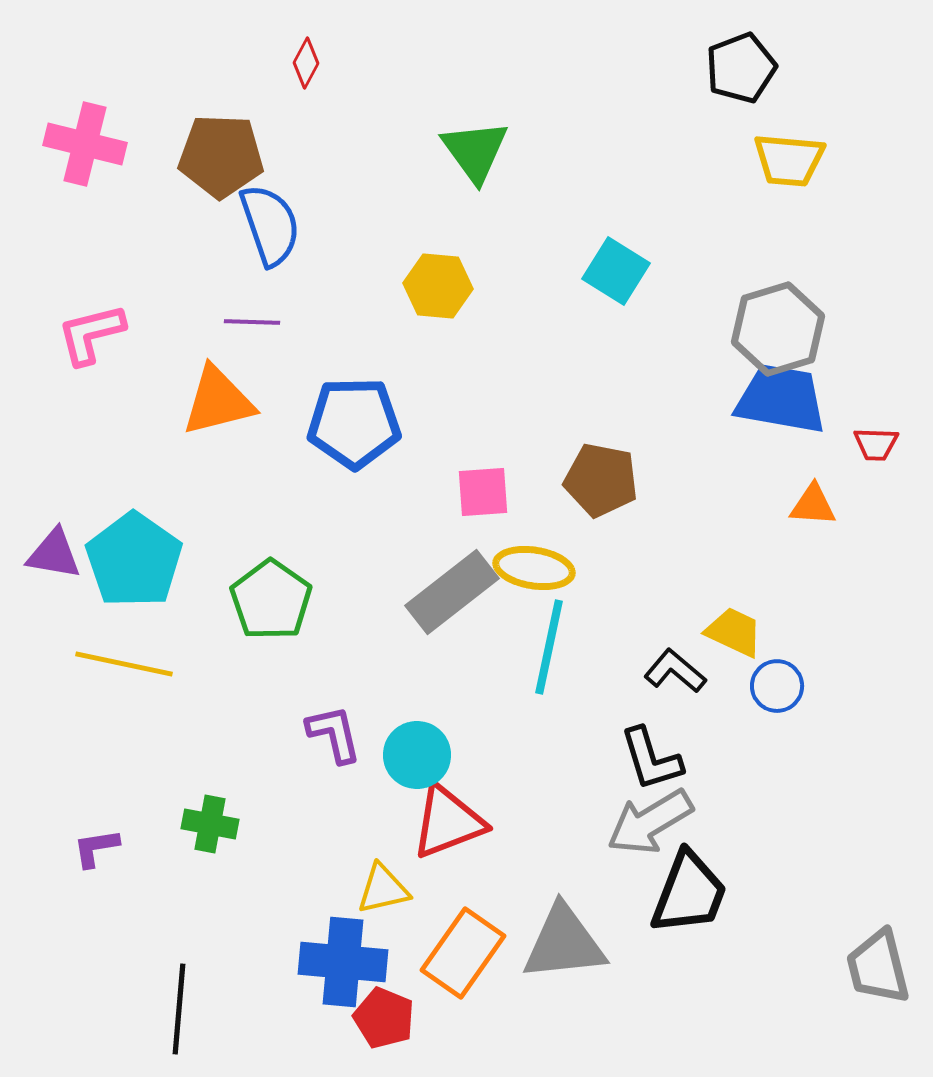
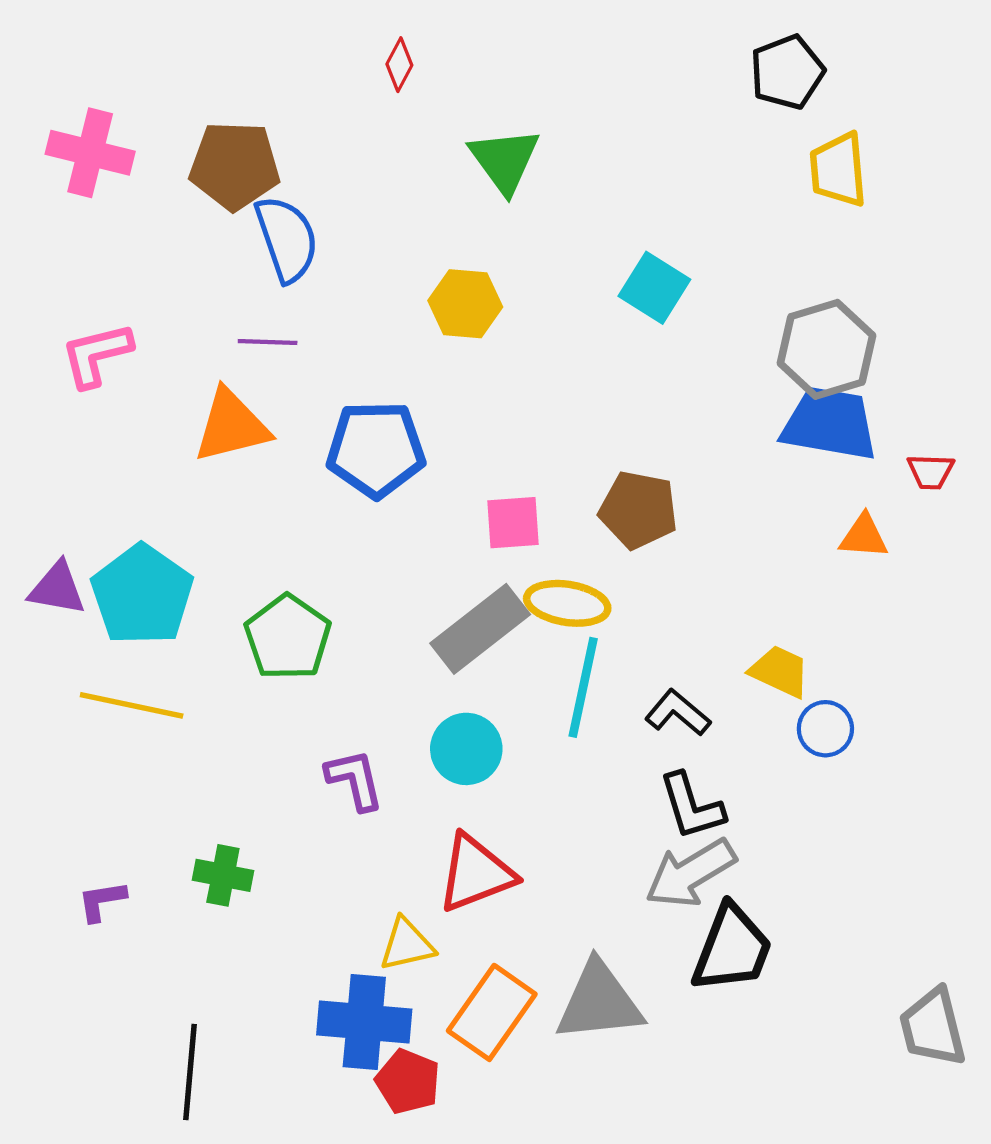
red diamond: (306, 63) -> (399, 65), moved
yellow trapezoid: (789, 160) -> (838, 170), turned 80
black L-shape: (675, 671) -> (678, 713), moved
cyan circle: (417, 755) -> (466, 749), moved

